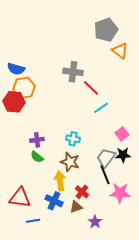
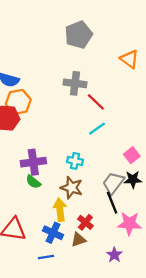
gray pentagon: (106, 30) -> (78, 35), moved
cyan line: (101, 108) -> (97, 129), moved
purple cross: (37, 140) -> (33, 162), size x1.5
blue line: (33, 221) -> (46, 257), moved
purple star: (95, 222) -> (114, 255), moved

